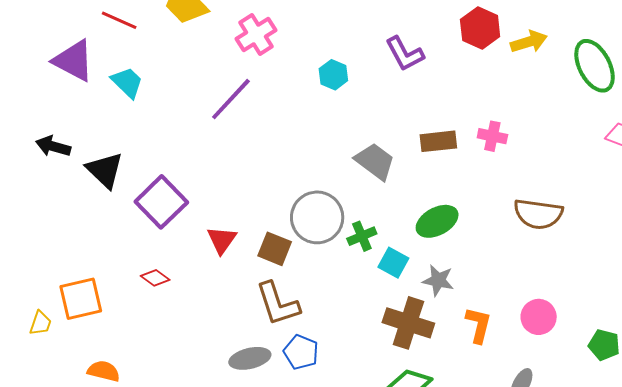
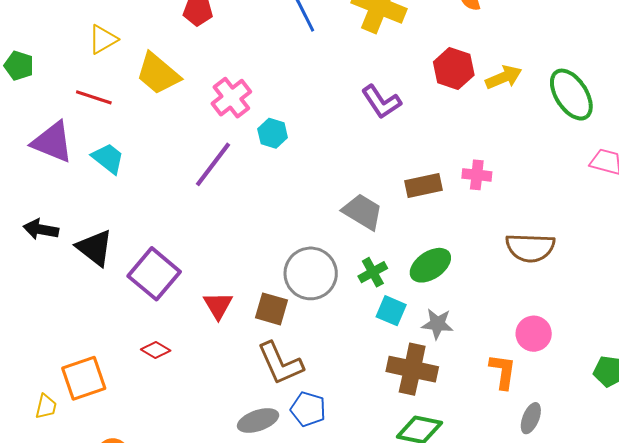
cyan hexagon: (333, 75) -> (273, 133), moved
green cross: (362, 236) -> (373, 272), moved
pink circle: (539, 317) -> (534, 334), moved
orange L-shape: (478, 325) -> (503, 371), moved

